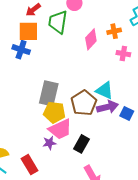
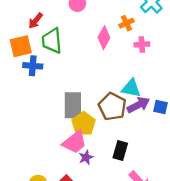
green trapezoid: (58, 22) -> (52, 41), moved
orange square: (28, 31) -> (21, 46), moved
yellow pentagon: (54, 112) -> (84, 124), turned -30
pink trapezoid: (60, 129) -> (75, 142), moved

